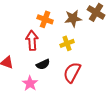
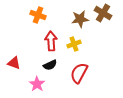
orange cross: (45, 19) -> (38, 15), moved
red arrow: (32, 40) -> (51, 41), moved

